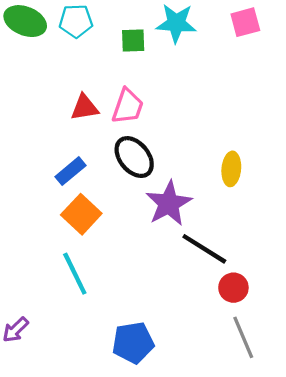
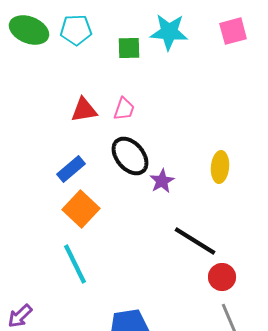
pink trapezoid: (128, 106) -> (124, 109), size x0.7
purple star: (169, 203) -> (162, 181), moved, size x0.6

